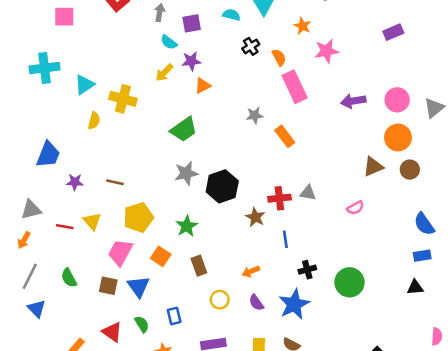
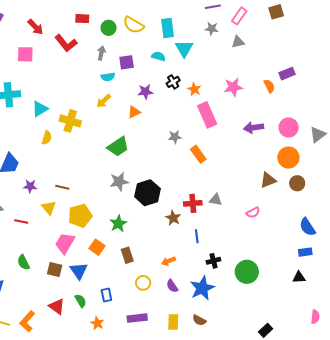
orange star: (302, 26) -> (194, 89), moved
cyan semicircle: (169, 42) -> (108, 77), turned -48
orange semicircle: (279, 57) -> (269, 86), moved
purple star: (191, 61) -> (145, 92), moved
yellow triangle: (92, 221) -> (49, 208), moved

